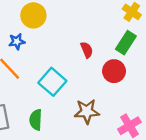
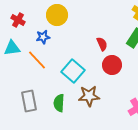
red circle: (114, 71) -> (112, 65), moved
brown star: (87, 111) -> (89, 96), moved

